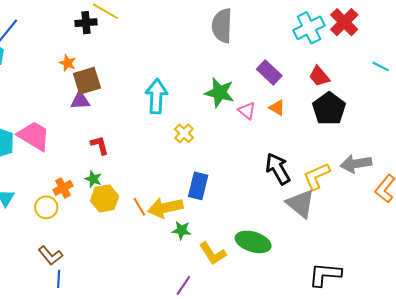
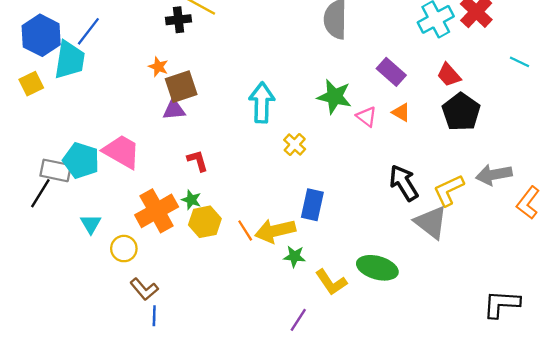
orange cross: (63, 188) -> (157, 211), size x1.8
yellow circle: (46, 207) -> (124, 249), moved
black L-shape: (325, 275) -> (501, 304), moved

